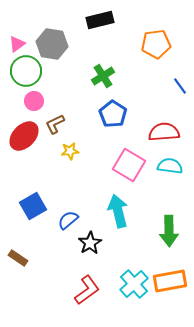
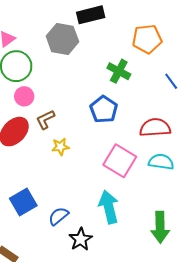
gray hexagon: (52, 44) -> (62, 39), moved
green cross: (103, 76) -> (119, 71), moved, turned -30

